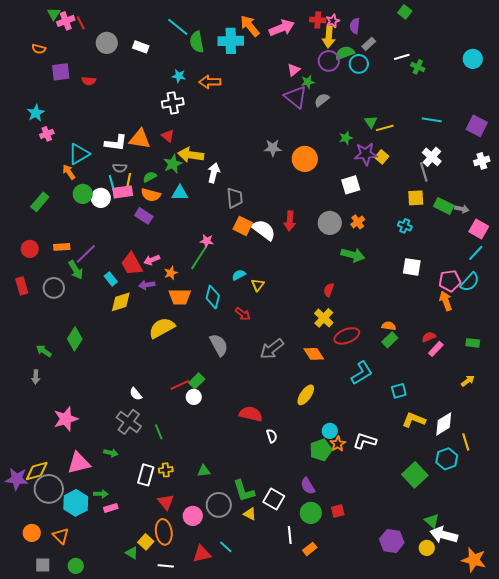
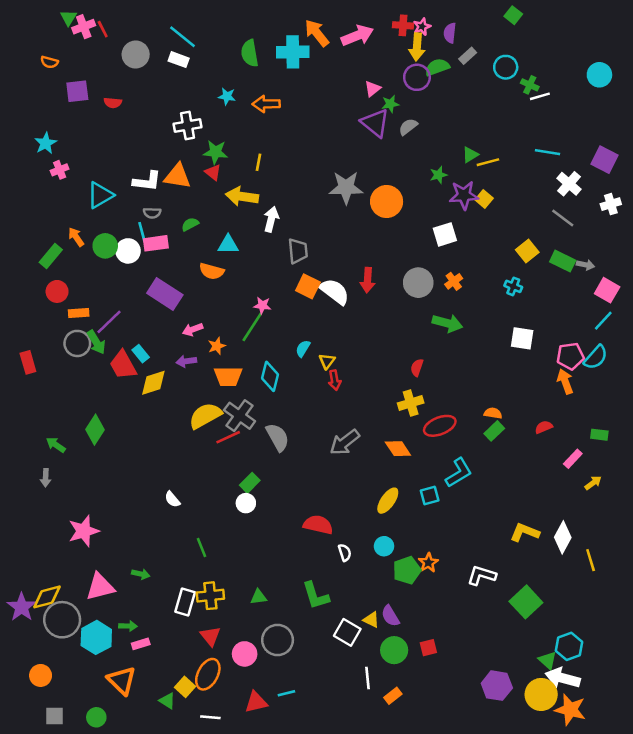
cyan line: (178, 27) -> (182, 37), moved
white line: (402, 57) -> (540, 96), moved
cyan circle: (359, 64) -> (506, 67), moved
white cross: (173, 103) -> (188, 125), moved
green triangle: (371, 122) -> (470, 155), turned 32
gray star: (273, 148) -> (346, 188), size x1.5
white cross: (432, 157) -> (569, 184), moved
green star: (173, 164) -> (215, 152), moved, turned 30
orange arrow: (69, 172) -> (76, 237), moved
gray line: (424, 172) -> (563, 218), moved, turned -36
yellow line: (129, 180) -> (259, 162), moved
orange semicircle: (151, 195) -> (212, 271), moved
yellow square: (416, 198) -> (527, 251), turned -36
purple rectangle: (144, 216) -> (165, 294), moved, size x1.5
red circle: (30, 249) -> (57, 291), moved
red trapezoid: (132, 264) -> (123, 365), moved
cyan semicircle: (239, 275) -> (303, 349), turned -32
gray circle: (54, 288) -> (77, 343), moved
red arrow: (243, 314) -> (335, 380), moved, turned 42
yellow cross: (324, 318) -> (411, 403), turned 30
pink rectangle: (436, 349) -> (573, 459), moved
red line: (180, 385) -> (228, 437), moved
cyan square: (399, 391) -> (430, 496), moved
gray cross: (129, 422) -> (240, 416), moved
white diamond: (444, 424) -> (563, 537), turned -30
cyan circle: (330, 431) -> (384, 546), moved
white L-shape: (365, 441) -> (482, 575), moved
cyan hexagon: (447, 459) -> (569, 646), moved
yellow cross: (166, 470) -> (210, 596), size x1.5
purple star: (17, 479) -> (22, 607), turned 30
green L-shape: (244, 491) -> (316, 596), moved
yellow triangle: (250, 514) -> (371, 620), moved
orange ellipse: (164, 532) -> (208, 674), turned 35
orange triangle: (61, 536) -> (122, 681), moved, size x1.4
cyan line: (226, 547) -> (286, 693), turned -56
yellow circle: (427, 548) -> (541, 694), size x1.6
orange star: (474, 560) -> (570, 710), moved

